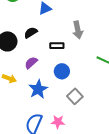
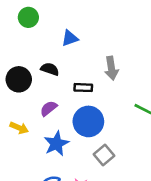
black semicircle: (31, 33) -> (50, 69), turned 48
blue circle: (62, 71) -> (88, 121), size x1.5

